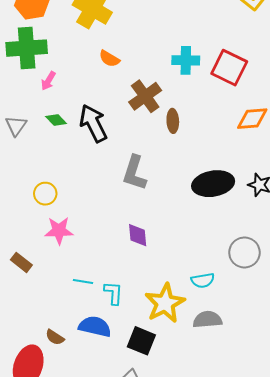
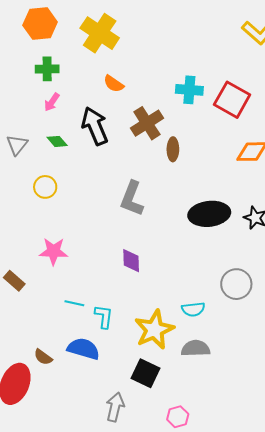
green cross: (27, 48) -> (47, 69), moved, size x0.6
black arrow: (93, 123) -> (95, 126), moved
yellow circle: (45, 194) -> (45, 187), moved
black square: (141, 341) -> (145, 373), moved

